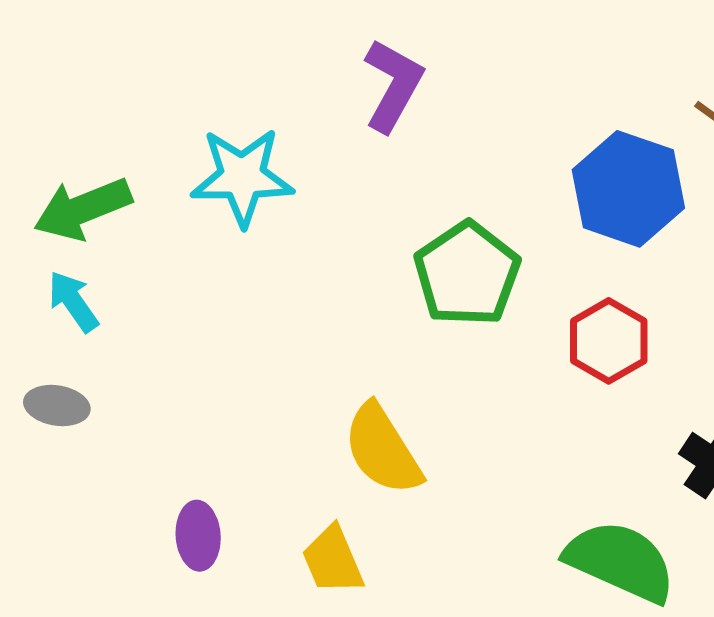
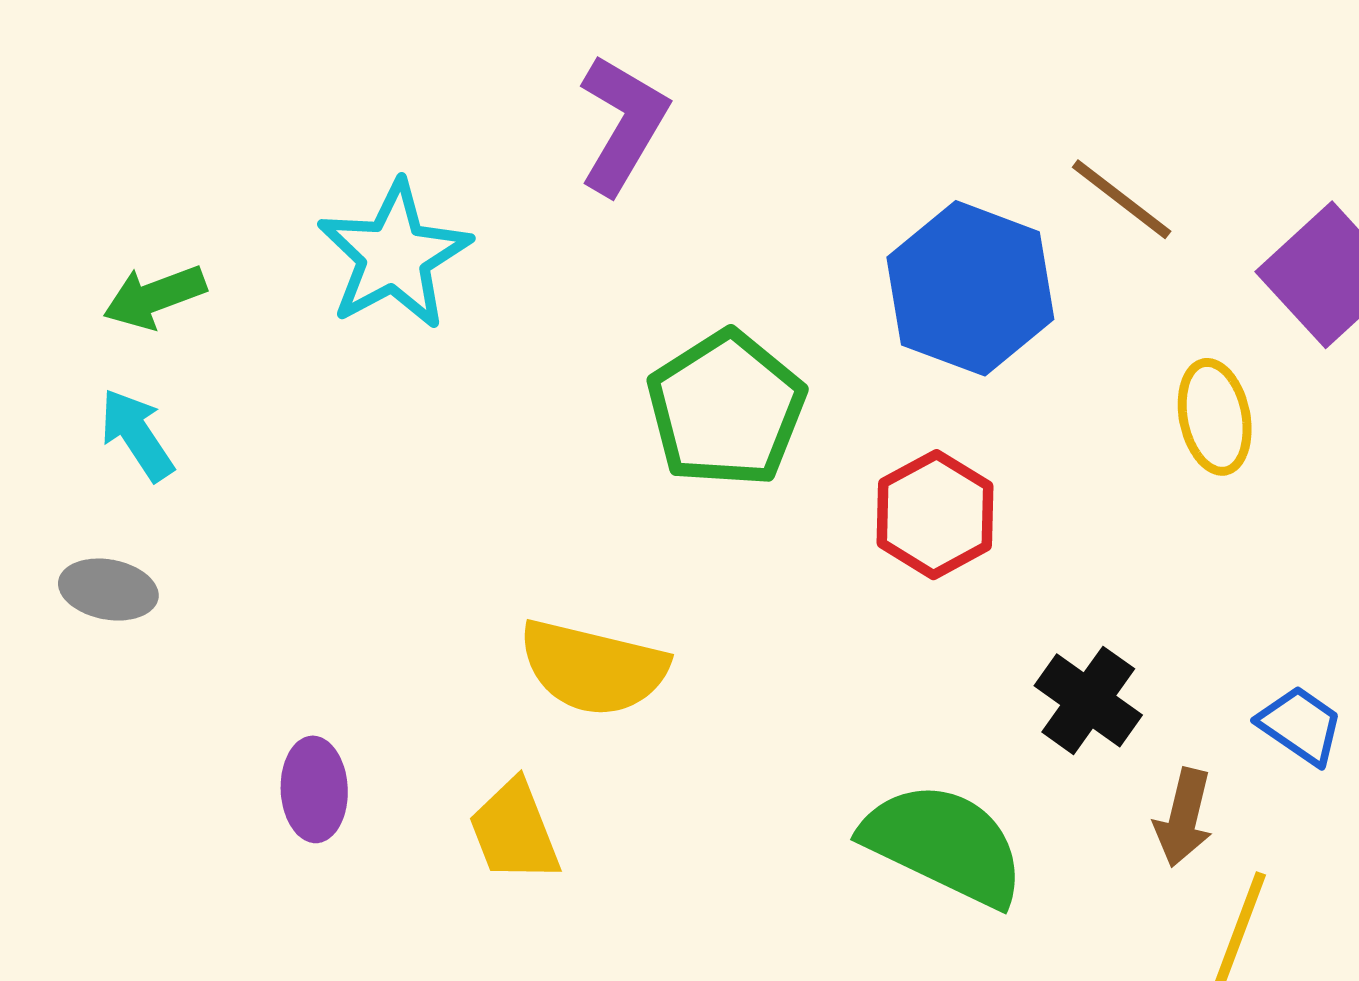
cyan star: (242, 177) -> (394, 255), turned -30
green arrow: (83, 209) -> (155, 297), size x0.7
yellow semicircle: (383, 449) -> (593, 668), turned -46

